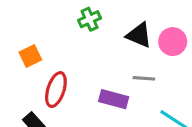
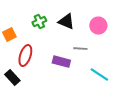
green cross: (90, 19) -> (39, 22), moved
black triangle: (139, 35) -> (66, 22), moved

